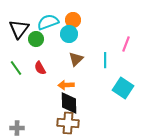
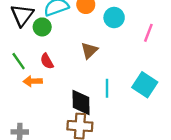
cyan circle: (69, 34) -> (114, 18), moved
cyan line: (105, 60) -> (107, 88), moved
orange arrow: (66, 85) -> (33, 81), moved

